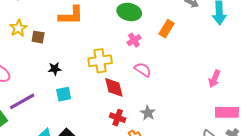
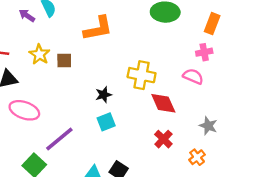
pink cross: (134, 40) -> (204, 52), moved, turned 32
yellow cross: (100, 61) -> (142, 75), turned 30
black star: (55, 69) -> (104, 95), moved
red cross: (118, 118) -> (163, 139), moved, turned 35

